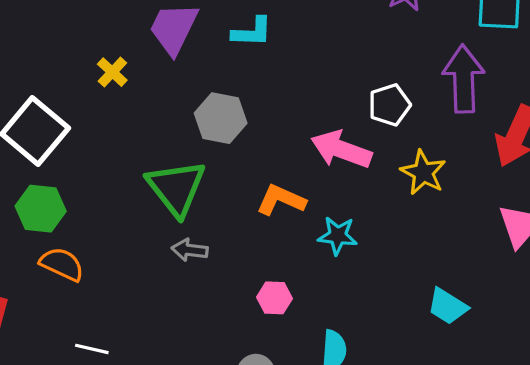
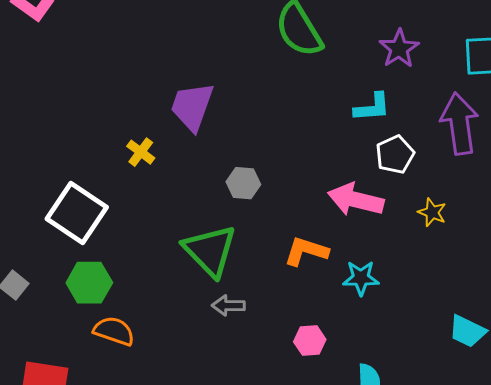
cyan L-shape: (252, 32) -> (372, 107), moved
gray hexagon: (221, 118) -> (243, 183), size x0.7
yellow star: (423, 172) -> (432, 212), size x0.7

